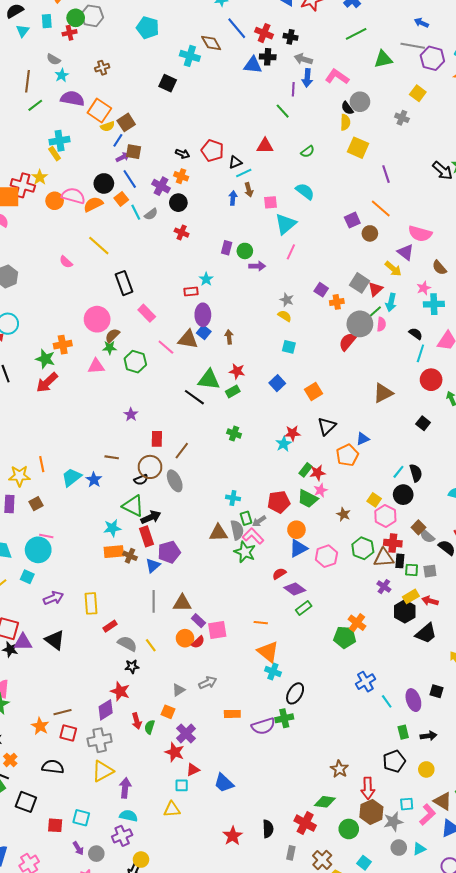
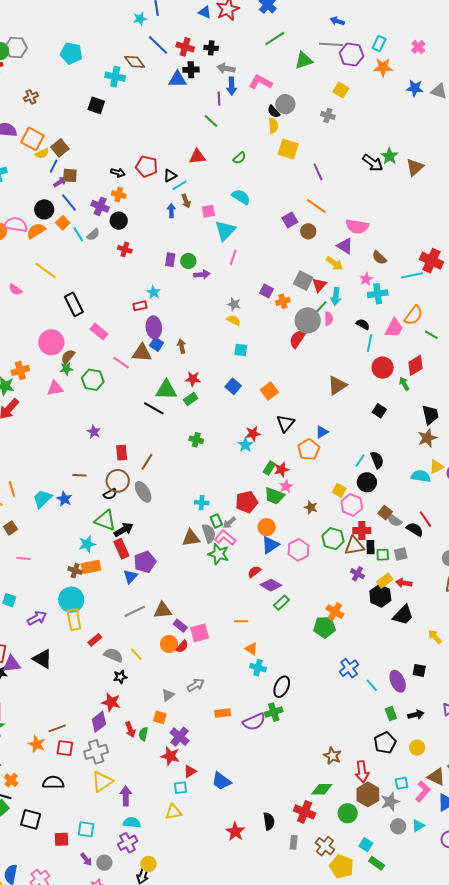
cyan circle: (38, 550) -> (71, 600), moved
brown cross: (130, 556) -> (75, 571), moved
gray line: (154, 601) -> (135, 611), turned 70
orange triangle: (268, 652) -> (251, 649), size x0.6

